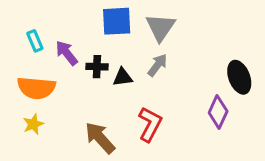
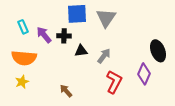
gray arrow: (157, 65) -> (104, 56), moved
black cross: (97, 67) -> (64, 36), moved
red L-shape: (150, 124) -> (114, 82), moved
brown arrow: (100, 138) -> (66, 91), size x0.6

